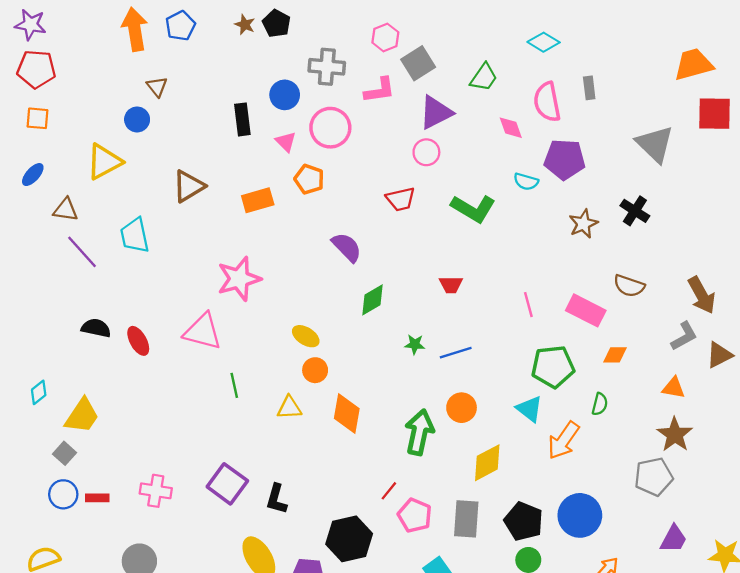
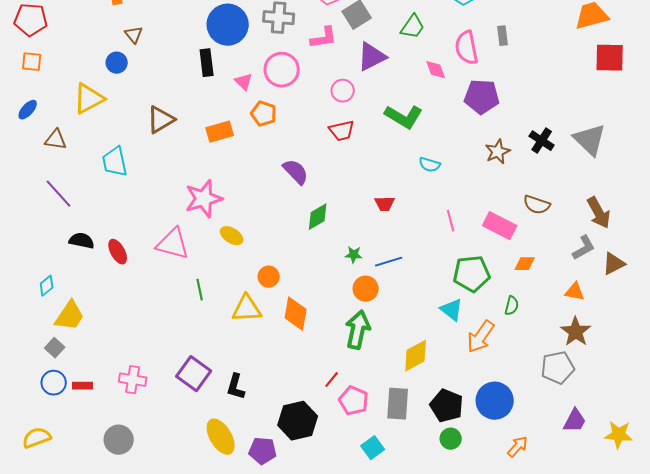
blue circle: (285, 95) -> (228, 25), moved, size x1.6
gray triangle: (655, 144) -> (590, 140), moved
pink circle: (426, 152) -> (343, 91), moved
cyan semicircle: (526, 182) -> (430, 165), moved
green L-shape: (473, 209) -> (404, 117), moved
purple line: (82, 252) -> (59, 194), moved
yellow ellipse: (306, 336) -> (232, 236), moved
cyan diamond: (39, 392) -> (47, 286), moved
yellow triangle: (289, 408) -> (247, 309), size x1.4
orange circle: (462, 408) -> (366, 289), moved

